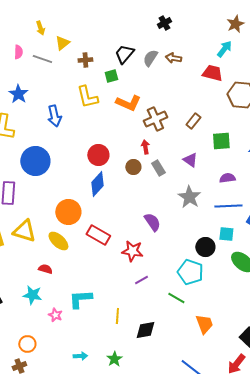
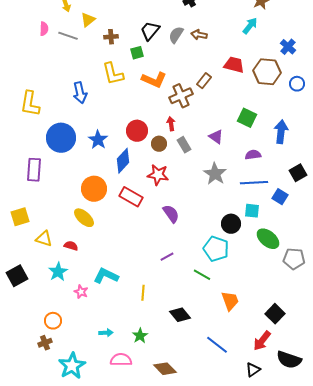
red trapezoid: (212, 73) -> (234, 65), moved
blue star: (18, 94) -> (98, 140), moved
brown rectangle: (193, 121) -> (204, 81), moved
green square: (221, 141) -> (247, 118), turned 30
red circle: (98, 155) -> (137, 131), moved
purple semicircle: (152, 222) -> (171, 214), moved
yellow triangle: (24, 231) -> (44, 239), moved, size x0.7
red rectangle: (98, 235) -> (131, 197), moved
red star: (132, 251) -> (158, 175), moved
cyan star: (32, 295) -> (58, 272), turned 30
cyan L-shape: (80, 299) -> (106, 276), turned 30
black diamond: (145, 330) -> (180, 315), moved, turned 60

